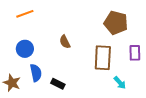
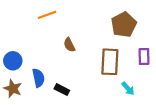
orange line: (25, 14) -> (47, 15), moved
brown pentagon: (116, 23) -> (124, 25), turned 30
blue circle: (25, 49) -> (13, 61), moved

